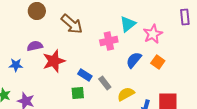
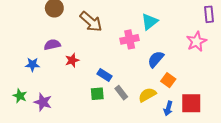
pink star: (153, 34) -> (196, 41), moved
red star: (54, 61) -> (72, 60), size x0.6
orange square: (158, 62) -> (168, 80), moved
gray rectangle: (105, 83) -> (121, 93), moved

